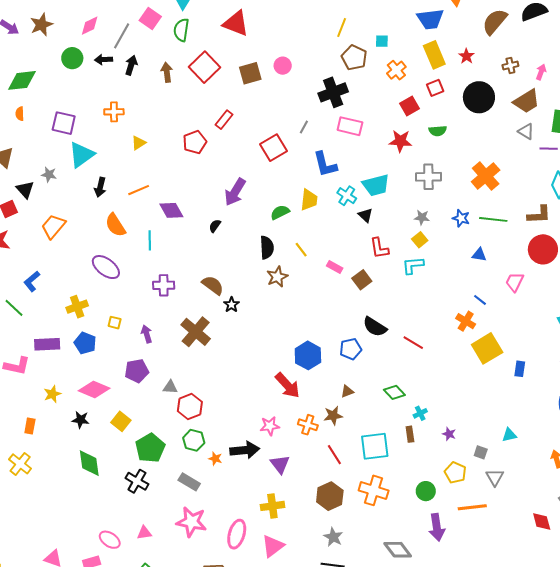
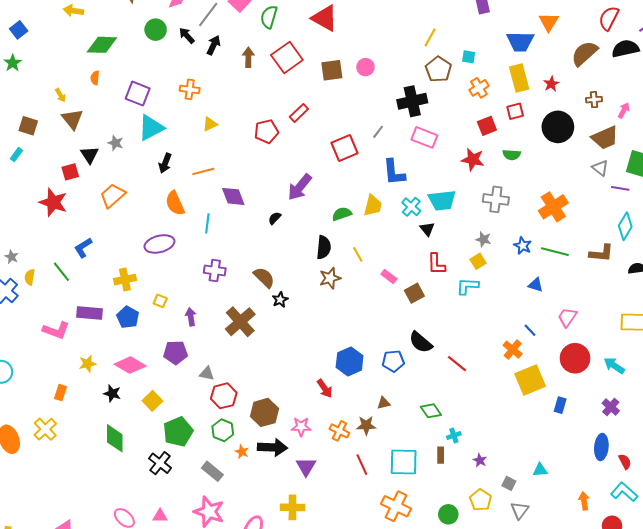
black arrow: (104, 60) -> (187, 35), turned 42
red circle: (543, 249) -> (575, 358), moved
purple ellipse: (106, 267) -> (159, 244), turned -60
red arrow: (287, 385) -> (325, 388), size x0.7
brown hexagon: (330, 496) -> (264, 412), moved

